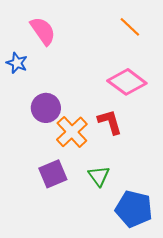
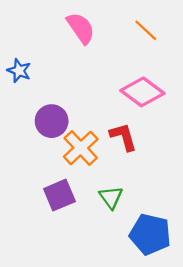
pink semicircle: (43, 31) -> (81, 28), moved

